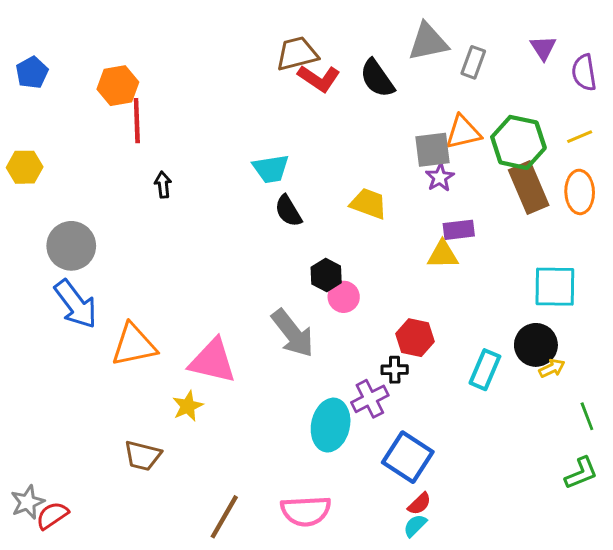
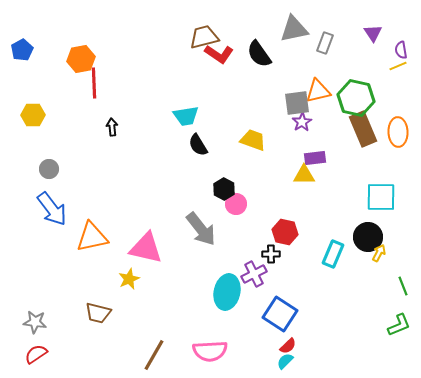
purple semicircle: (584, 73) -> (401, 50), size x0.7
yellow line: (580, 137) -> (398, 66), moved
yellow hexagon: (25, 167) -> (33, 115), moved
gray circle: (71, 246) -> (49, 169), size x0.6
yellow arrow: (552, 368) -> (379, 253), turned -36
gray star: (28, 502) -> (35, 322), moved, turned 30

